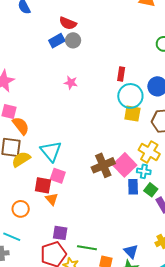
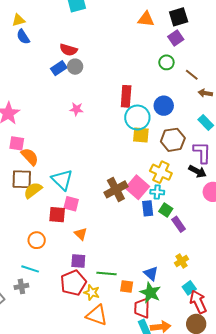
red rectangle: (121, 74) -> (126, 96), size x1.5
orange triangle: (52, 199) -> (81, 234), moved

